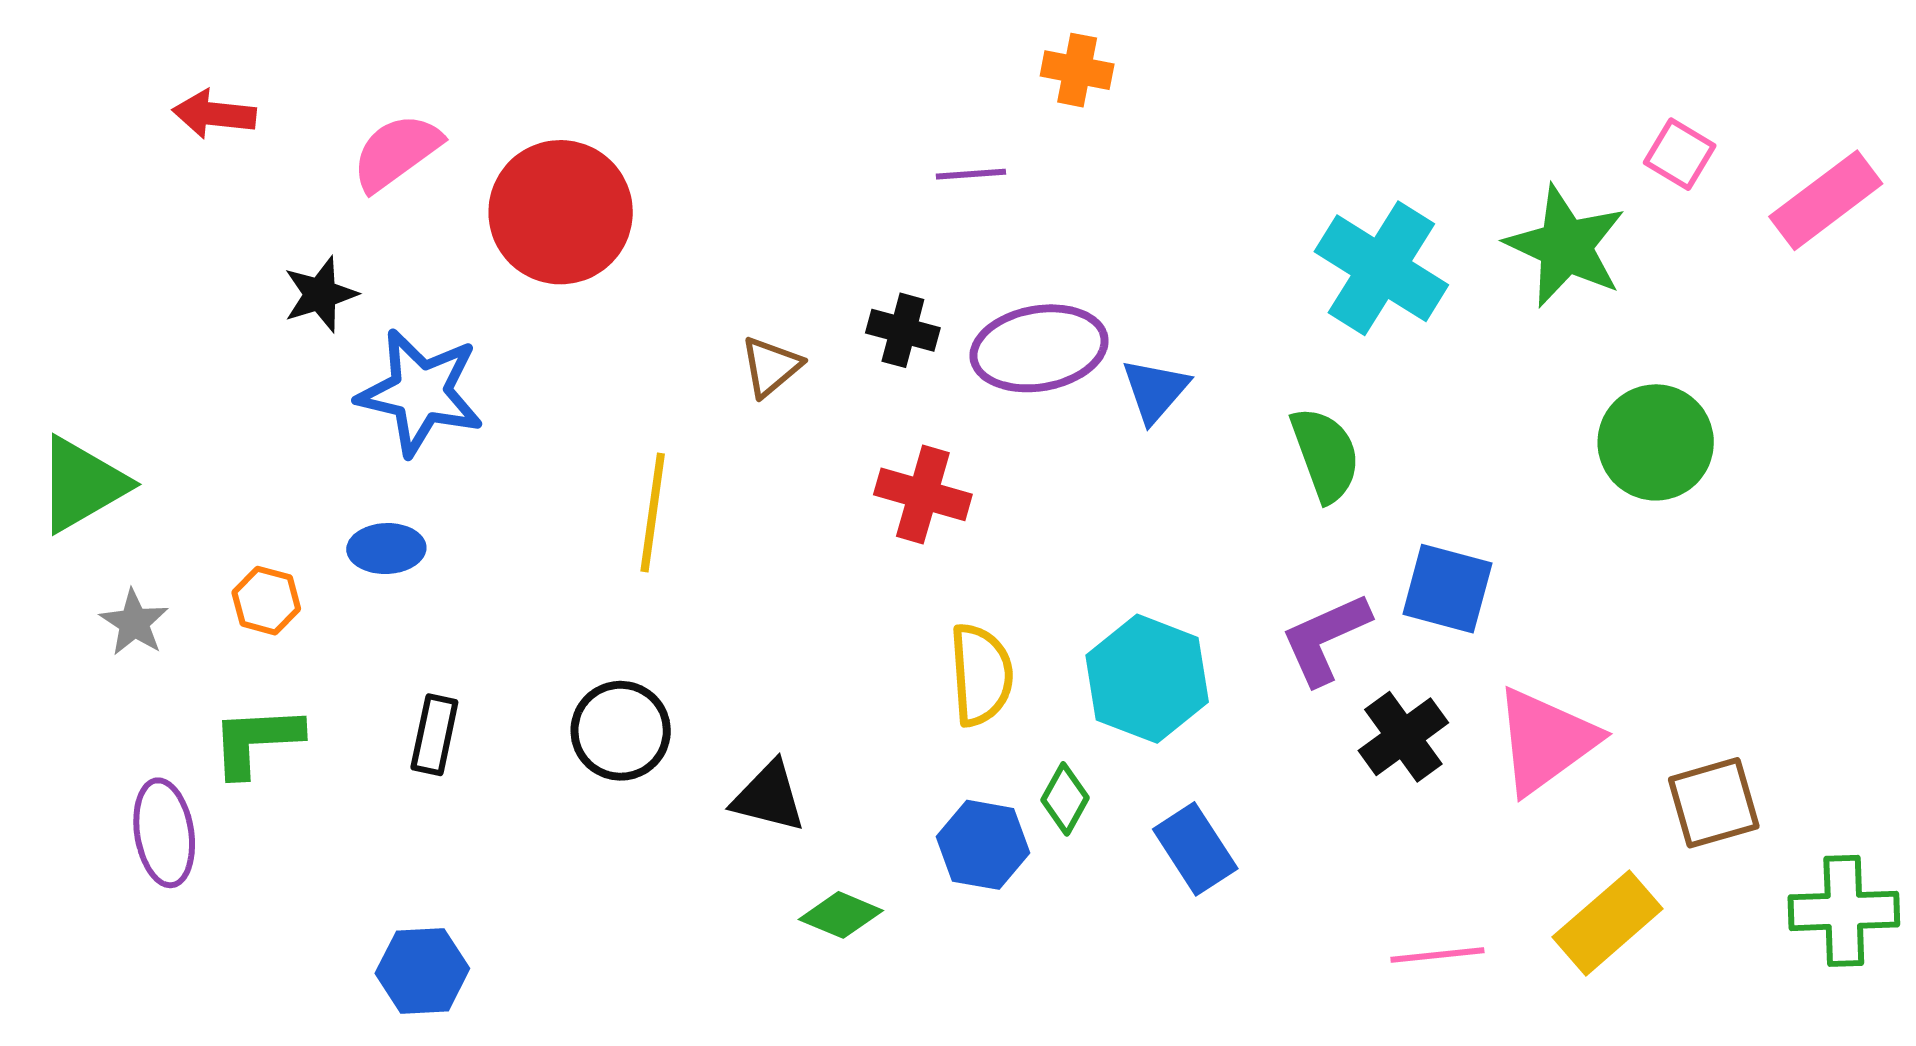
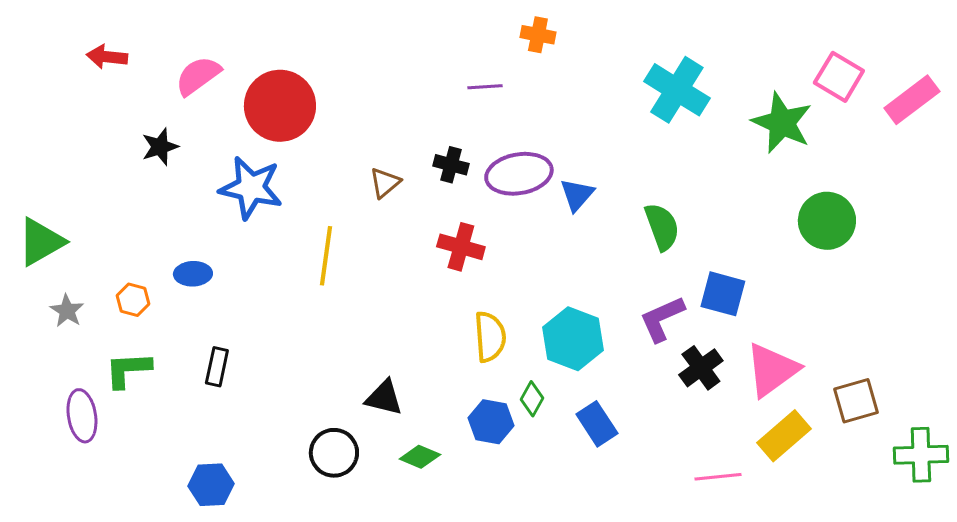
pink square: (1680, 154) -> (839, 77), size x1.4
cyan cross: (1381, 268) -> (677, 90), moved
blue star: (420, 392) -> (251, 188), moved
black circle: (621, 731) -> (334, 453), moved
yellow rectangle: (1608, 923) -> (784, 436), moved

